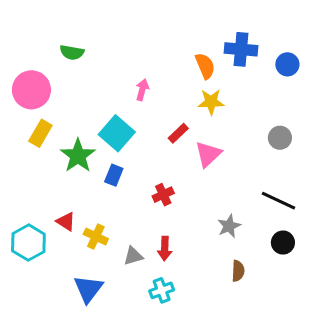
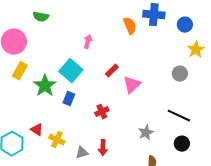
yellow star: (211, 102) -> (196, 50), moved, turned -30

